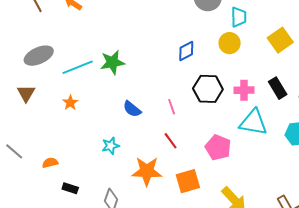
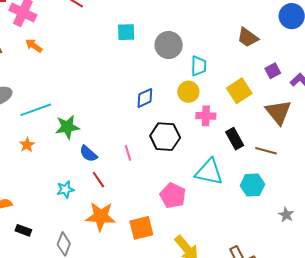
green star: (112, 62) -> (67, 127), moved
pink cross: (244, 90) -> (206, 116), moved
red line: (171, 141) -> (98, 180), moved

